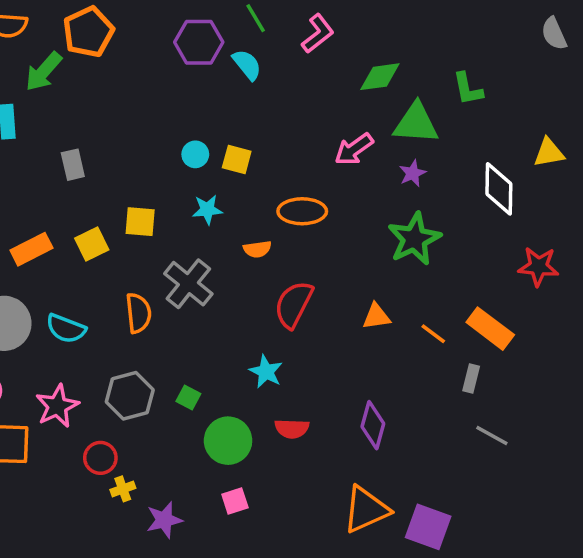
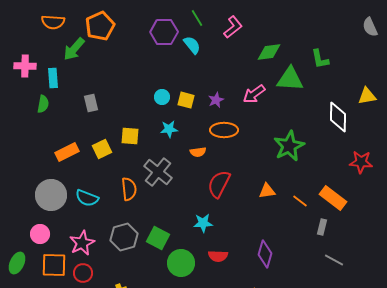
purple star: (413, 173) -> (216, 100), moved
cyan star: (266, 372) -> (203, 223), turned -30
green square: (188, 398) -> (158, 238), size x1.6
red circle: (100, 458) -> (83, 273), moved

